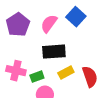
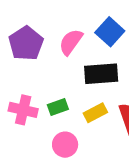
black rectangle: (54, 52) -> (101, 74), moved
green rectangle: (37, 77) -> (58, 107), moved

